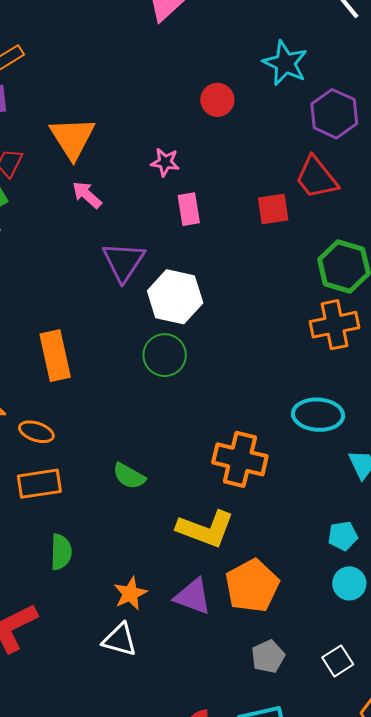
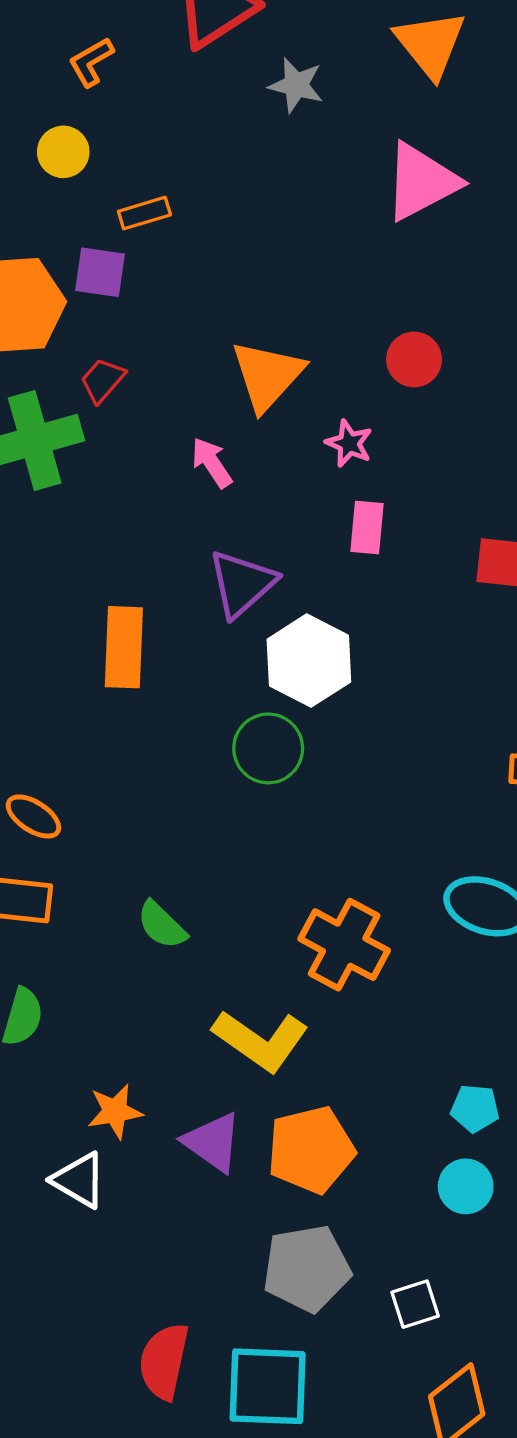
red circle: (217, 100) -> (414, 359), moved
orange triangle: (72, 138) -> (267, 375), moved
orange rectangle: (55, 356) -> (124, 647), moved
gray pentagon: (268, 657) -> (307, 1268), size x1.6

